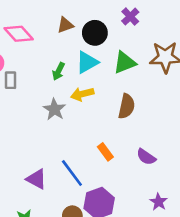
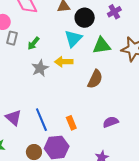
cyan triangle: (87, 62) -> (73, 39), turned -30
green arrow: (58, 71) -> (34, 43), moved
orange rectangle: (105, 152) -> (71, 123), moved
purple semicircle: (146, 157) -> (111, 122), moved, turned 112

